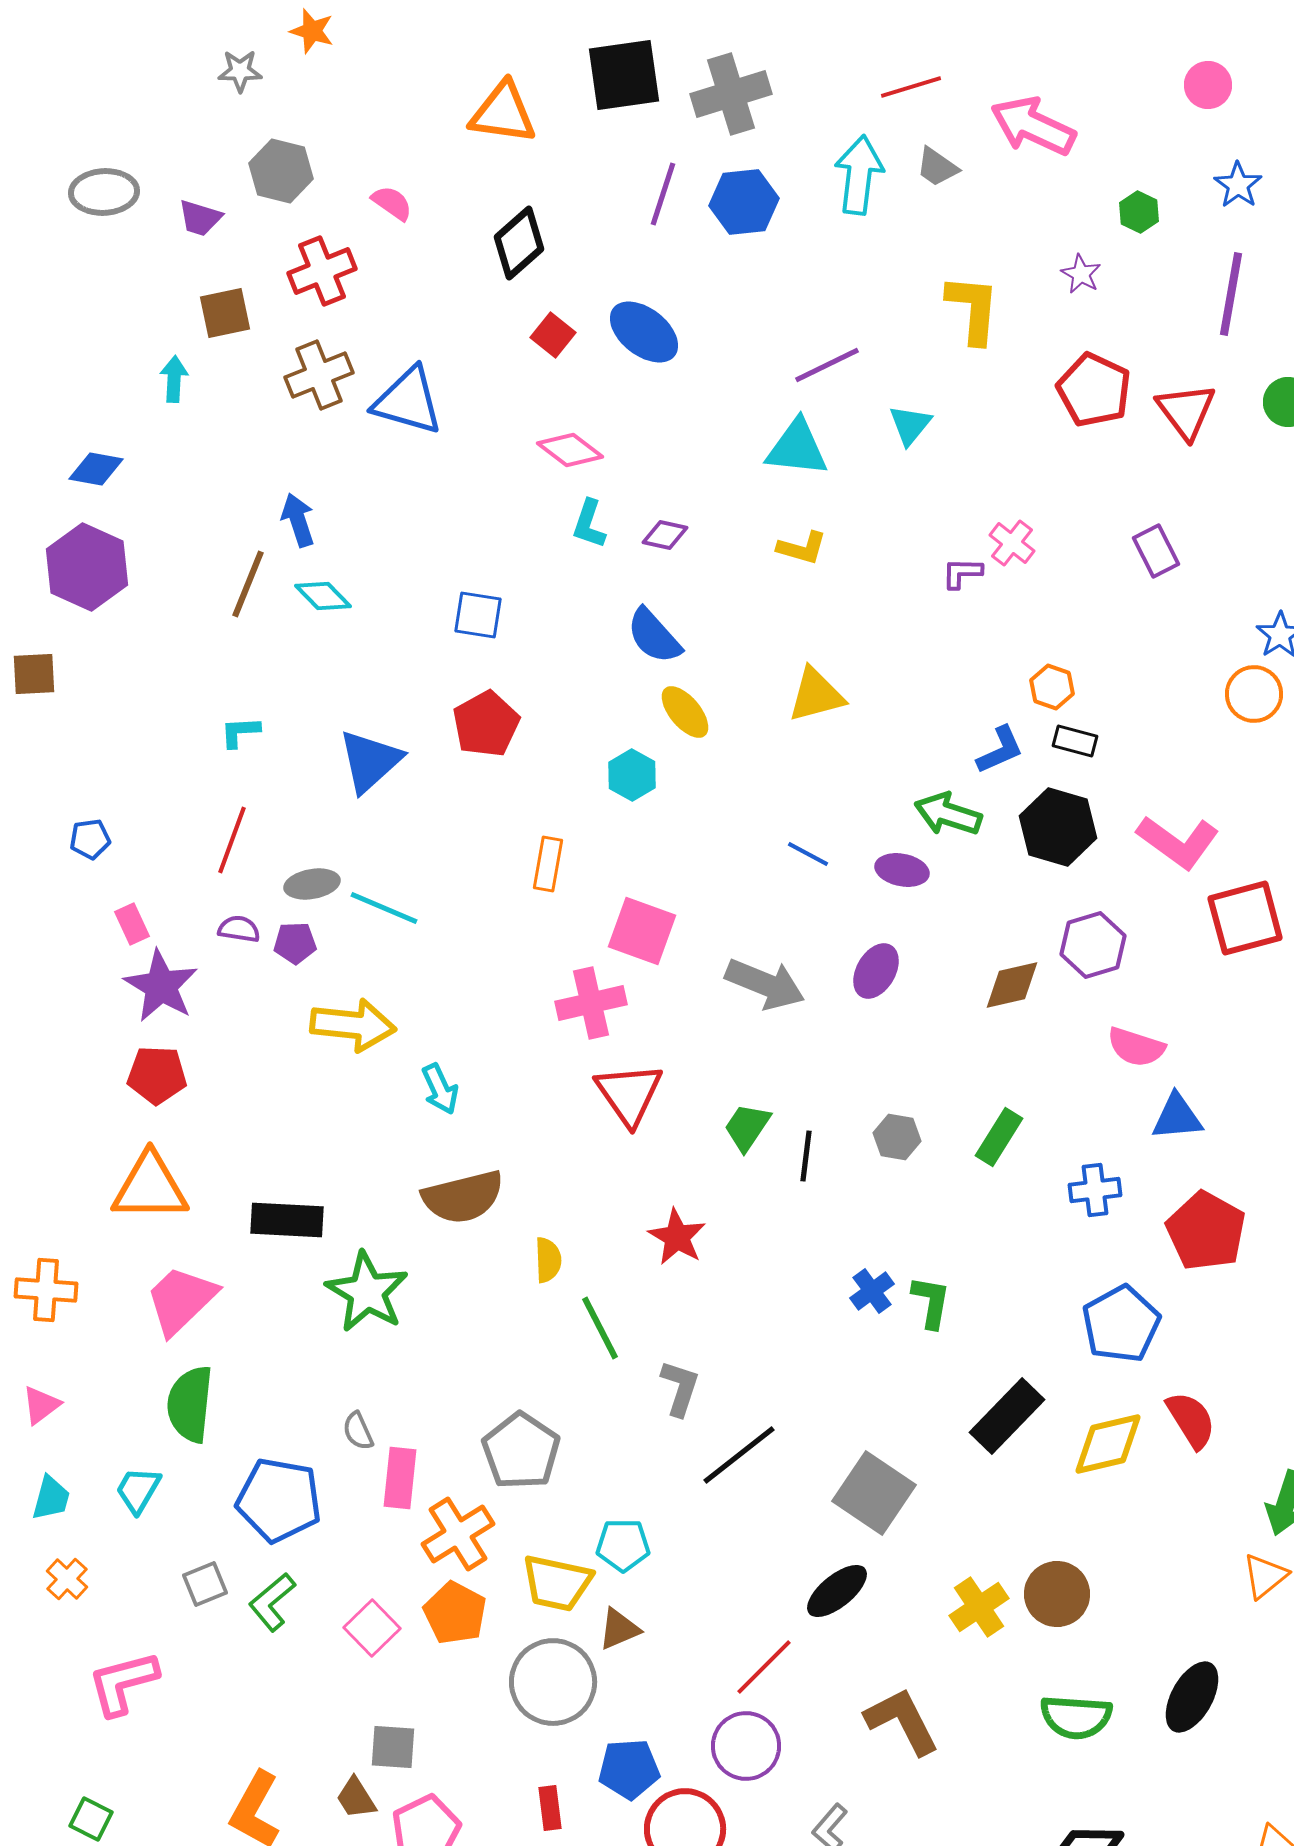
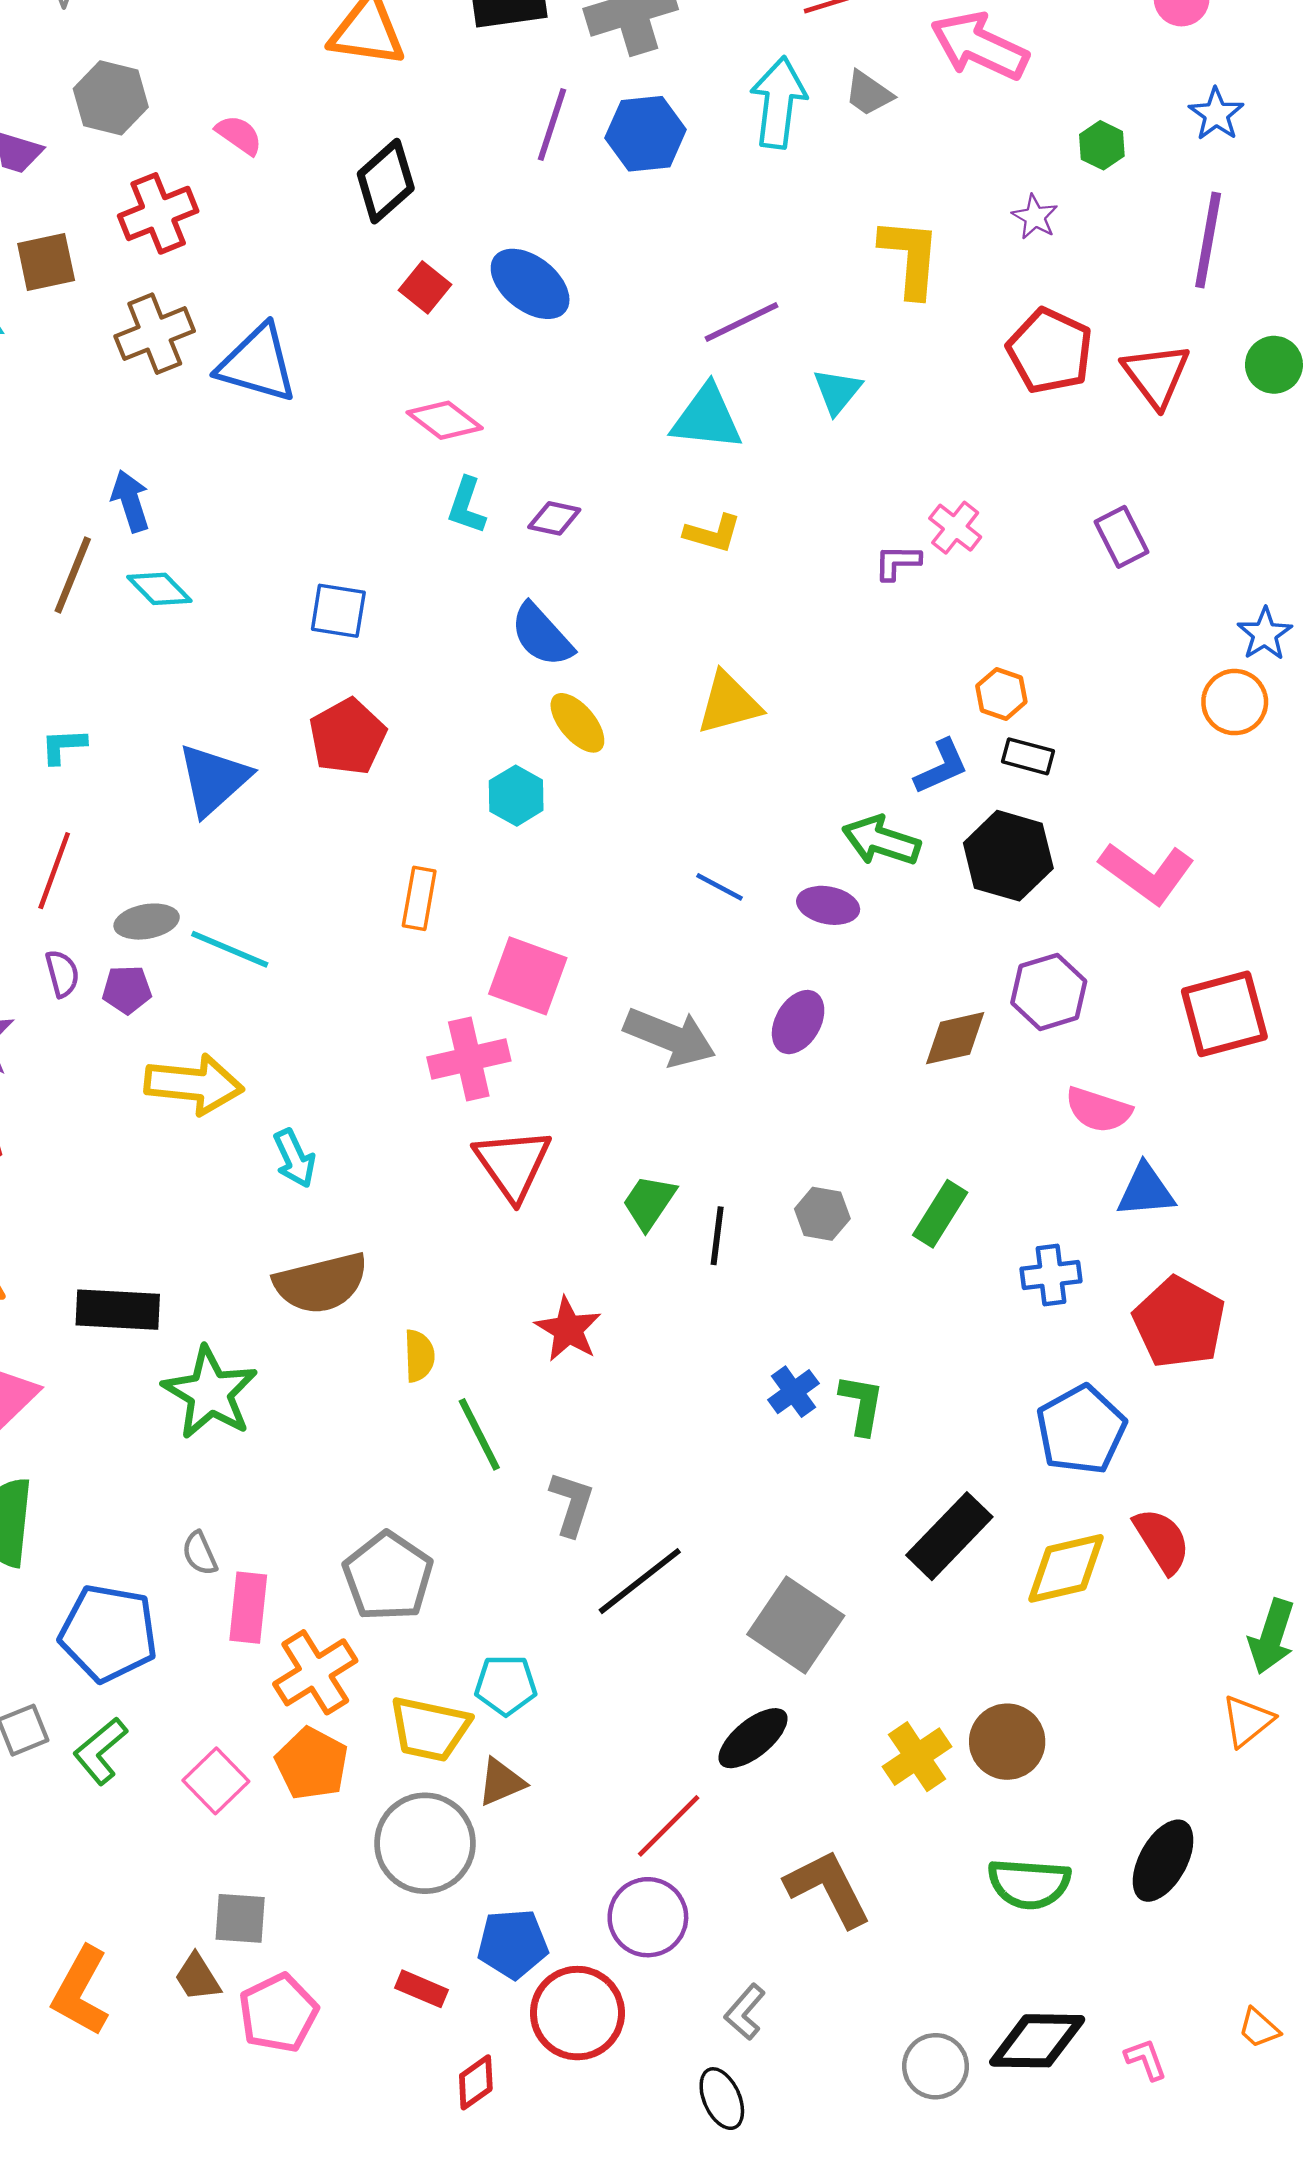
red square: (1245, 918) -> (1224, 1014), moved
purple semicircle: (239, 929) -> (62, 973), turned 66
red rectangle: (550, 1808) -> (421, 1989), turned -60

